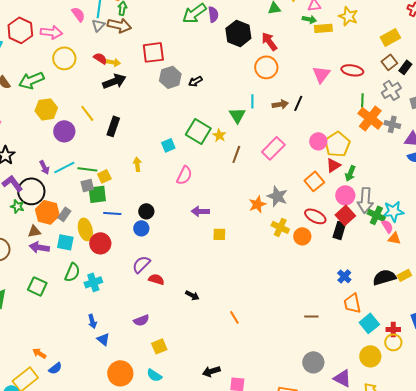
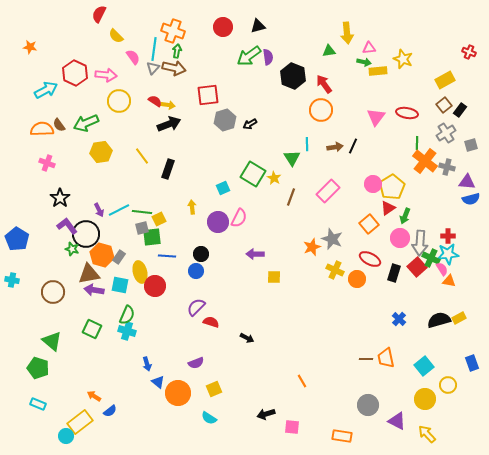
purple circle: (64, 131) -> (218, 222), moved
red square: (345, 215) -> (417, 267), moved
brown triangle: (34, 231) -> (89, 274), size x1.6
cyan cross: (93, 282) -> (127, 331), moved, turned 36
orange trapezoid: (352, 303) -> (386, 358), moved
orange line: (234, 317) -> (302, 381), moved
red cross: (393, 329) -> (448, 236), moved
orange circle: (120, 373) -> (178, 393), moved

